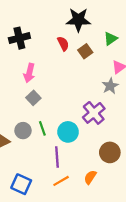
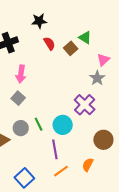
black star: (78, 20) -> (39, 21), moved, size x0.7
green triangle: (111, 39) -> (85, 38), moved, turned -48
gray square: (33, 98) -> (18, 98), moved
blue square: (21, 184) -> (24, 178), turned 30

